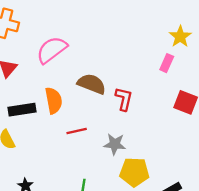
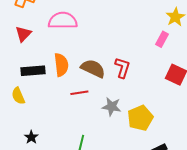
pink semicircle: (52, 50) -> (63, 21), turned 32
brown semicircle: (92, 84) -> (93, 68), moved
yellow pentagon: (134, 172) -> (140, 118), moved, turned -30

